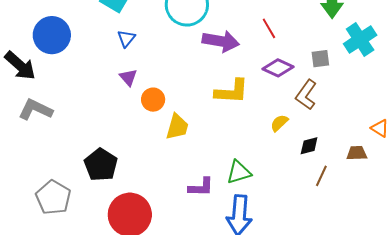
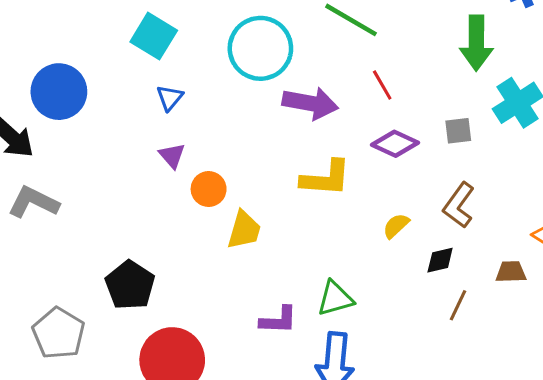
brown L-shape: (306, 95) -> (459, 205), moved

